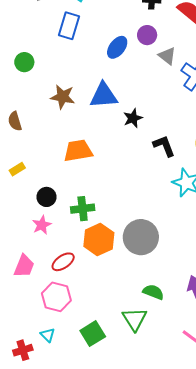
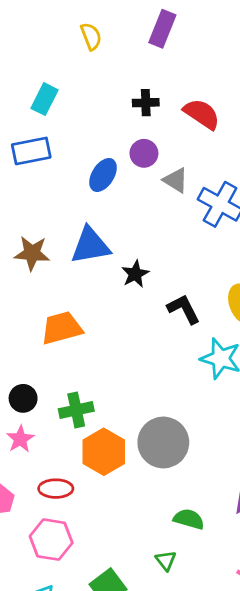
blue rectangle: (69, 26) -> (31, 151), turned 68
red ellipse: (63, 262) -> (56, 489), turned 40
green triangle: (135, 319) -> (166, 560), size x0.6

